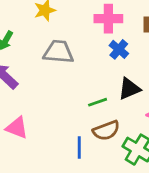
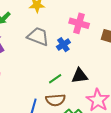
blue cross: (119, 49) -> (63, 45), moved
green line: (98, 102) -> (55, 79), turned -32

